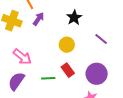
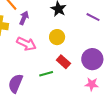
purple line: (101, 39) -> (93, 17), moved
pink arrow: (22, 57) -> (26, 44), moved

